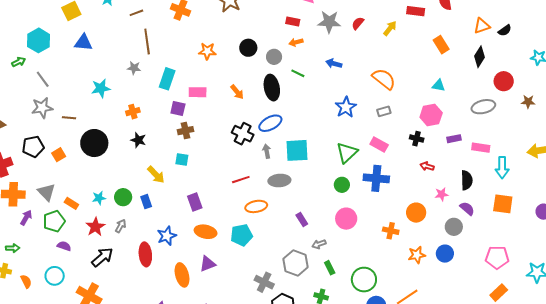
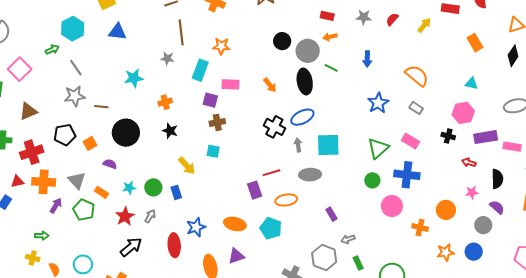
gray star: (329, 22) -> (364, 17), size x0.7
orange star: (207, 51) -> (221, 46), moved
gray circle: (274, 57) -> (308, 51), size x1.5
blue arrow: (334, 64) -> (367, 59), turned -105
gray rectangle: (384, 111) -> (416, 108), turned 48
purple rectangle: (454, 139) -> (486, 137), size x1.6
red arrow: (427, 166) -> (469, 162), moved
purple rectangle: (195, 202) -> (255, 190), moved
pink circle: (346, 219) -> (392, 206), moved
green pentagon: (54, 221) -> (84, 210), turned -30
cyan pentagon: (242, 235) -> (271, 228), turned 30
purple semicircle: (64, 246) -> (110, 164), moved

